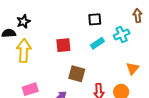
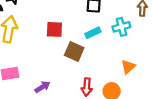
brown square: (77, 74) -> (74, 52), moved

